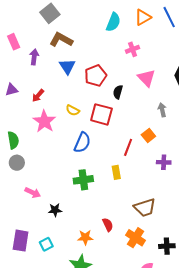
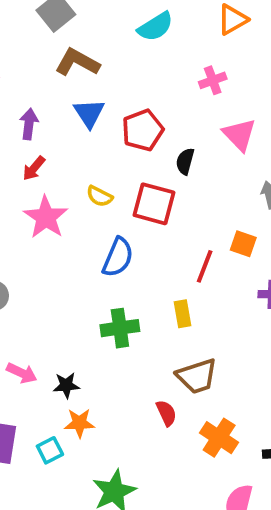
cyan semicircle: (113, 22) -> (155, 27), moved, turned 36
purple arrow: (34, 57) -> (29, 124), moved
orange square: (148, 136) -> (243, 244), turned -32
pink arrow: (33, 193) -> (22, 373), moved
brown trapezoid: (145, 208) -> (197, 376), moved
orange star: (85, 237) -> (79, 423), moved

